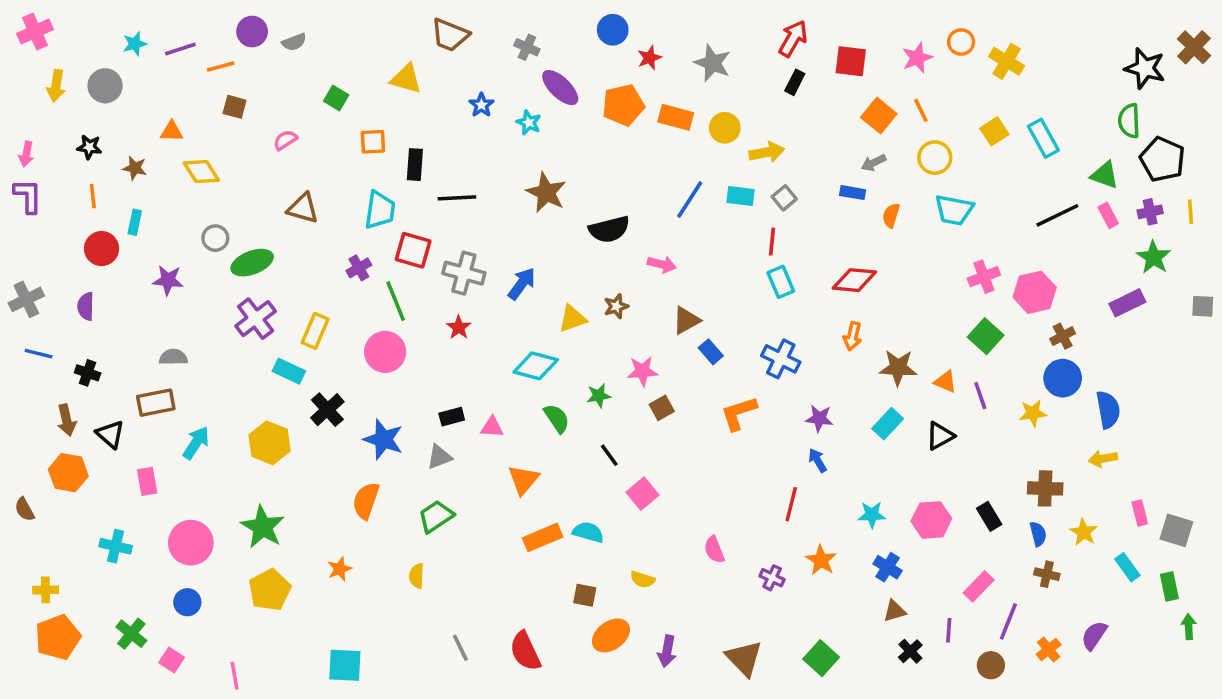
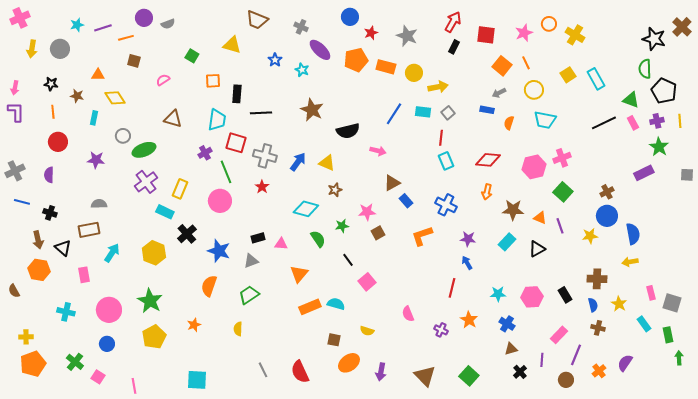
cyan rectangle: (135, 222) -> (94, 118), moved
pink hexagon: (1035, 292) -> (534, 167), moved
brown star: (616, 306) -> (335, 190), moved
yellow triangle: (572, 319) -> (327, 163), moved, turned 42

